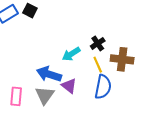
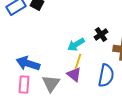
yellow line: (98, 65) -> (78, 61), moved, turned 42
blue arrow: (49, 74) -> (28, 63), moved

